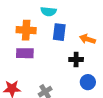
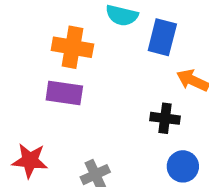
blue rectangle: (59, 32) -> (162, 37), moved

